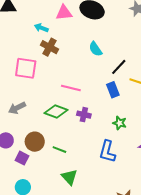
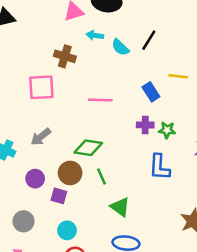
cyan arrow: (41, 28) -> (95, 35), moved
black line: (119, 67) -> (149, 40), moved
green diamond: (56, 111) -> (88, 148), moved
purple cross: (84, 115) -> (145, 125), moved
green line: (59, 150) -> (102, 177), turned 56

